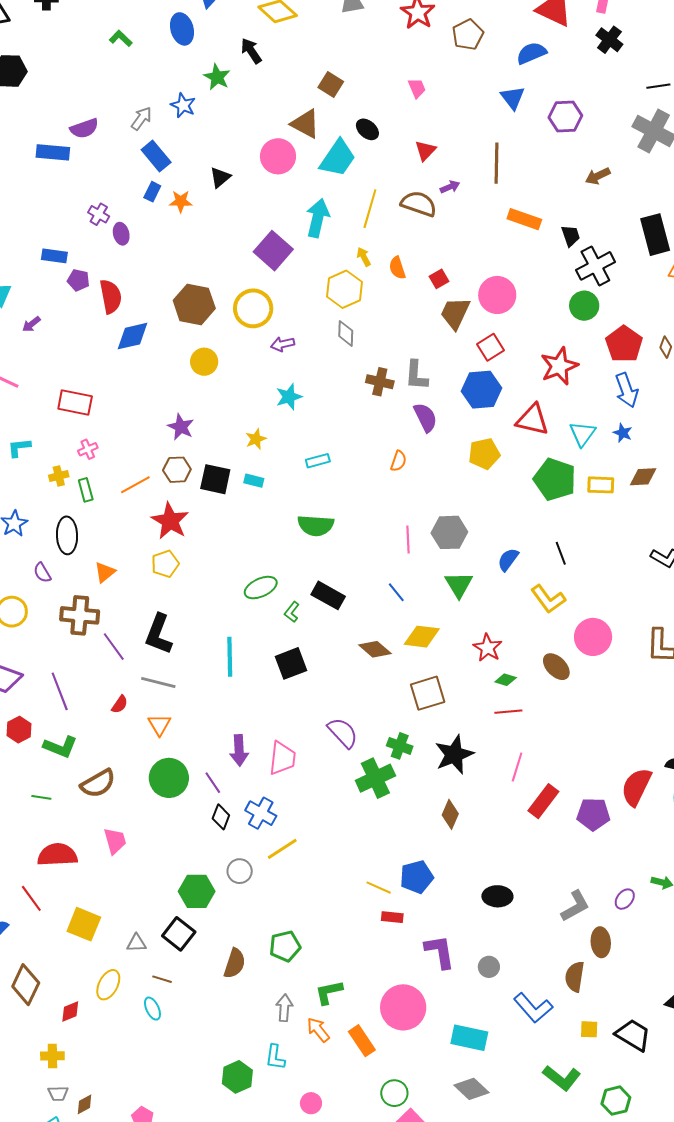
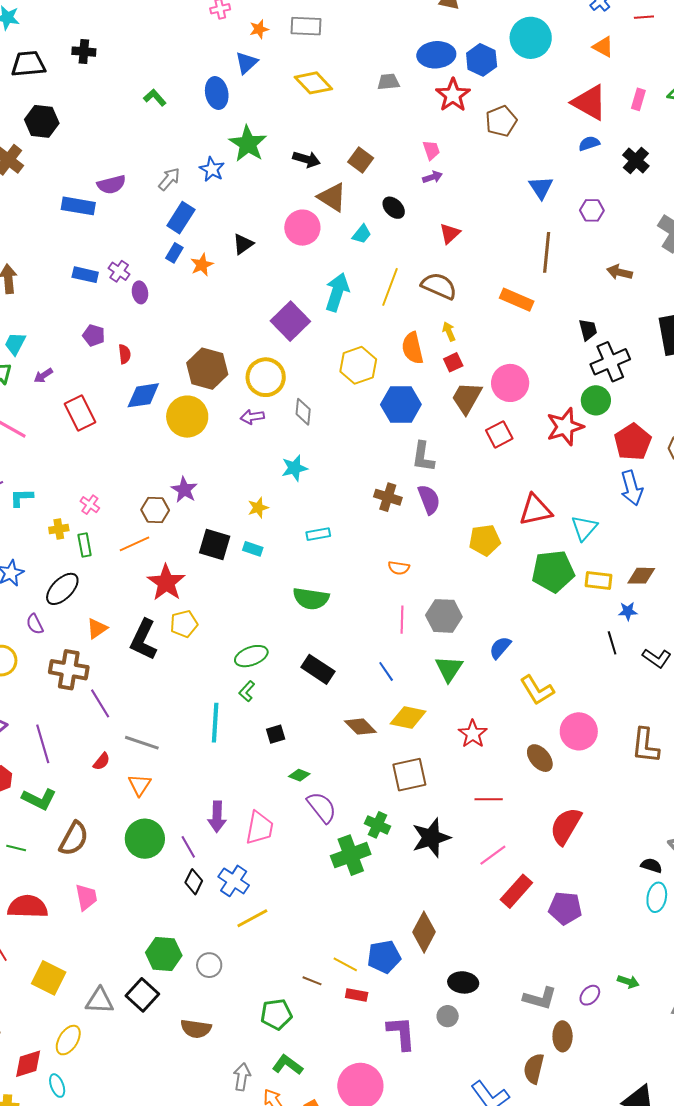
black cross: (609, 40) -> (636, 161), moved
black arrow: (251, 51) -> (307, 159), moved, turned 136
blue semicircle: (531, 53) -> (589, 143), moved, size x0.7
green star: (217, 77) -> (248, 144), size x1.4
pink trapezoid: (417, 88) -> (431, 150), moved
purple hexagon: (565, 117) -> (592, 210), size x0.7
blue rectangle: (156, 156) -> (181, 218), turned 68
cyan trapezoid: (338, 158) -> (362, 234), size x0.5
brown line: (496, 163) -> (547, 252), moved
brown arrow: (598, 176) -> (620, 272), turned 35
purple arrow: (450, 187) -> (432, 177), moved
orange star: (181, 201) -> (202, 265), turned -30
orange rectangle: (524, 219) -> (517, 300), moved
blue rectangle: (54, 256) -> (85, 275), moved
yellow arrow: (364, 257) -> (449, 331), moved
orange semicircle: (397, 268) -> (413, 348), size x1.4
red semicircle: (111, 296) -> (125, 354), size x0.6
gray diamond: (346, 333) -> (303, 412), moved
purple arrow: (283, 344) -> (252, 417), moved
yellow circle: (204, 362) -> (187, 417), moved, size x1.5
red star: (559, 366) -> (565, 427), moved
brown cross: (380, 382) -> (388, 497), moved
blue hexagon: (481, 390) -> (401, 405), moved
red rectangle: (75, 402) -> (80, 413), moved, turned 48
red triangle: (532, 420) -> (535, 510), turned -30
blue star: (623, 433) -> (628, 611), moved, turned -30
pink cross: (88, 449) -> (90, 505), turned -36
orange semicircle: (398, 461) -> (399, 568), moved, turned 75
brown hexagon: (177, 470) -> (155, 510), moved
green pentagon: (555, 479) -> (553, 571), turned -30
black ellipse: (67, 535) -> (62, 589), turned 42
black line: (561, 553) -> (612, 643), moved
yellow pentagon: (165, 564) -> (184, 624), moved
green L-shape: (292, 612) -> (247, 691), moved
black L-shape: (159, 634) -> (144, 640), moved
black square: (291, 663) -> (276, 734), size x0.6
green diamond: (506, 680) -> (299, 775), moved
pink line: (517, 767) -> (493, 855), turned 32
brown semicircle: (98, 783) -> (74, 839), turned -36
red semicircle: (636, 787) -> (566, 826), moved
brown diamond: (450, 814) -> (424, 932), moved, size x1.4
gray circle: (240, 871) -> (209, 965), moved
gray L-shape: (575, 906) -> (540, 998), turned 40
gray triangle: (136, 943) -> (100, 1001), size x1.4
green pentagon: (285, 946) -> (276, 1014), moved
brown semicircle: (235, 963) -> (196, 1029), turned 76
gray circle: (489, 967) -> (448, 1016), moved
brown line: (162, 979) -> (312, 981), moved
green L-shape: (329, 992) -> (287, 1065), turned 44
cyan ellipse: (152, 1009) -> (57, 1086), moved
red diamond: (70, 1011) -> (28, 1064), size x1.4

